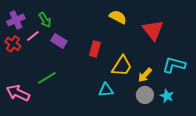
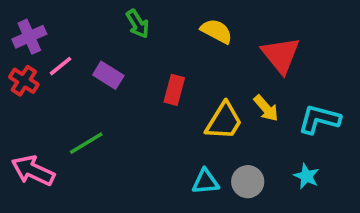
green arrow: (45, 20) -> (138, 24), moved
yellow arrow: (145, 75) -> (266, 108), moved, turned -84
cyan triangle: (106, 90) -> (206, 182), moved
gray circle: (145, 95) -> (248, 182), moved

